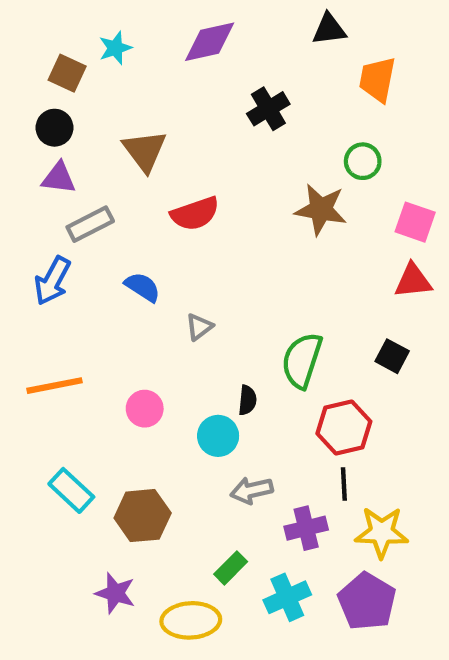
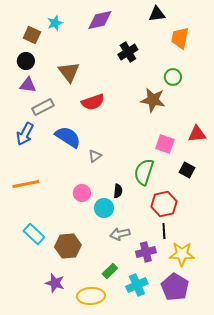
pink square: (415, 222) -> (165, 144), moved
blue semicircle: (143, 287) -> (68, 137), size x1.5
pink circle: (145, 409) -> (82, 193), moved

